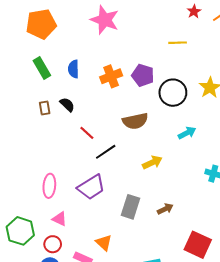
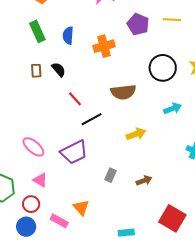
purple pentagon: (143, 75) -> (138, 24), moved
pink ellipse: (49, 186) -> (33, 147), turned -60
gray rectangle: (130, 207) -> (110, 175), size x0.6

